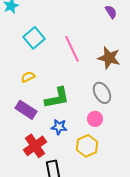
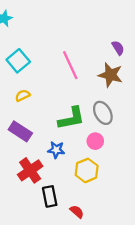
purple semicircle: (111, 12) -> (118, 48), moved
cyan square: (34, 38) -> (18, 61), moved
green L-shape: (57, 98) -> (71, 118), moved

